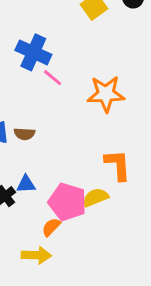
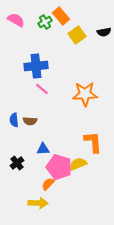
blue cross: (33, 52) -> (36, 66), turned -30
pink line: (53, 78) -> (42, 89), moved
blue triangle: (26, 184) -> (43, 149), moved

